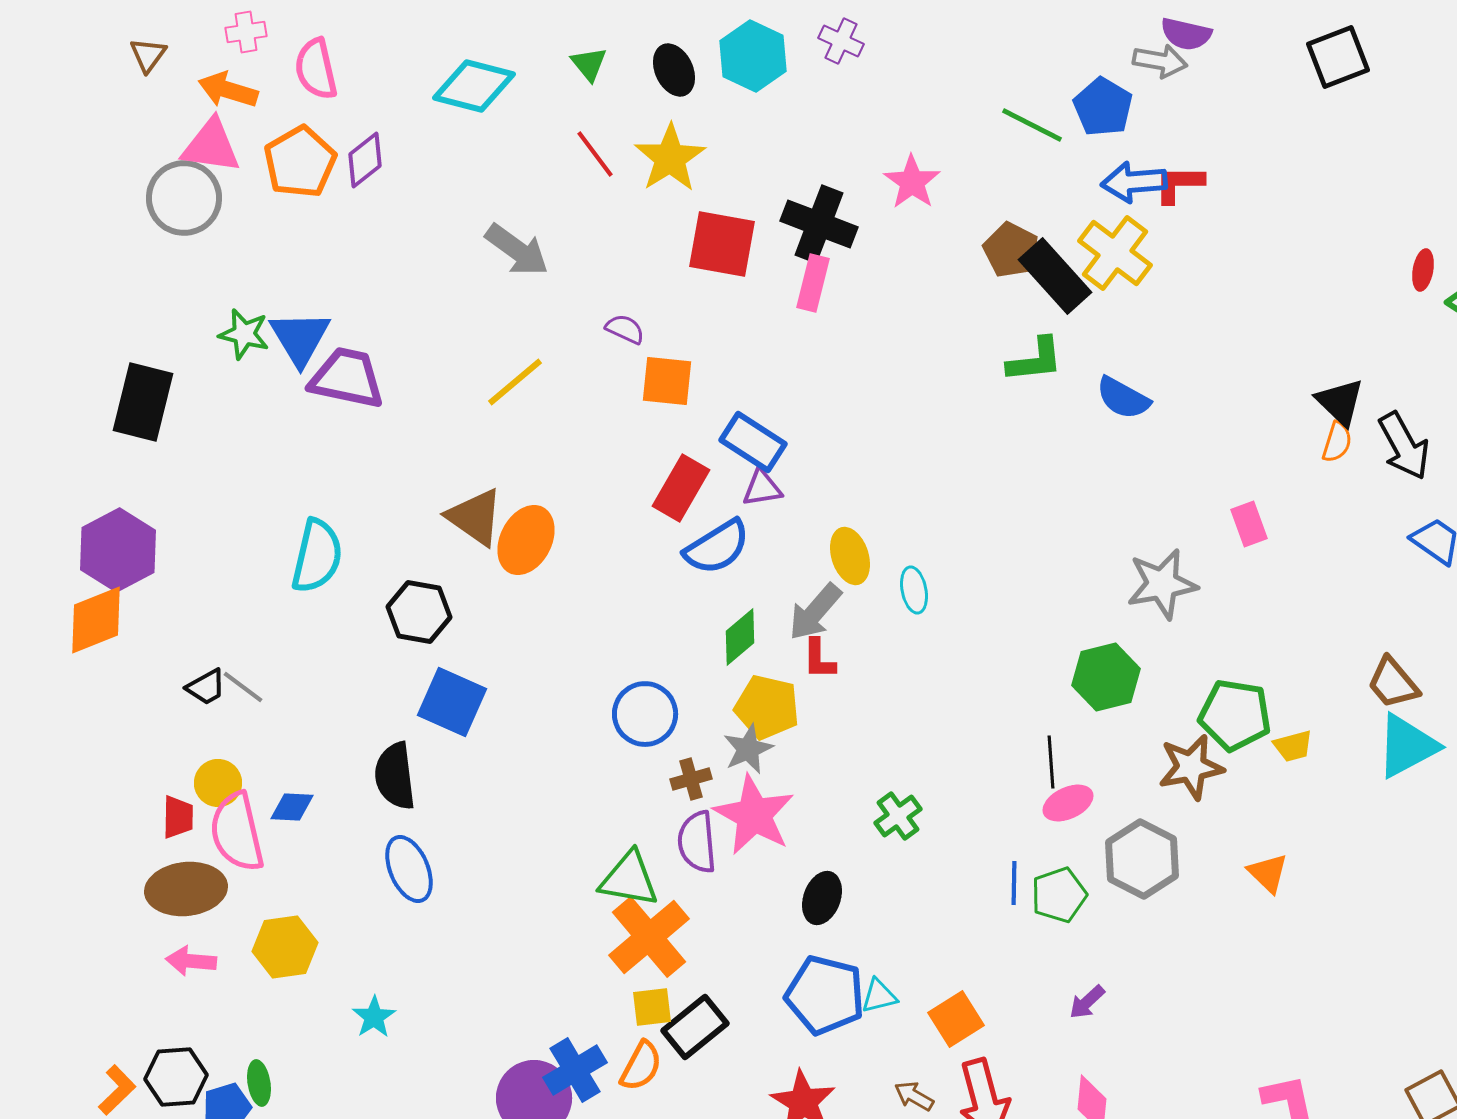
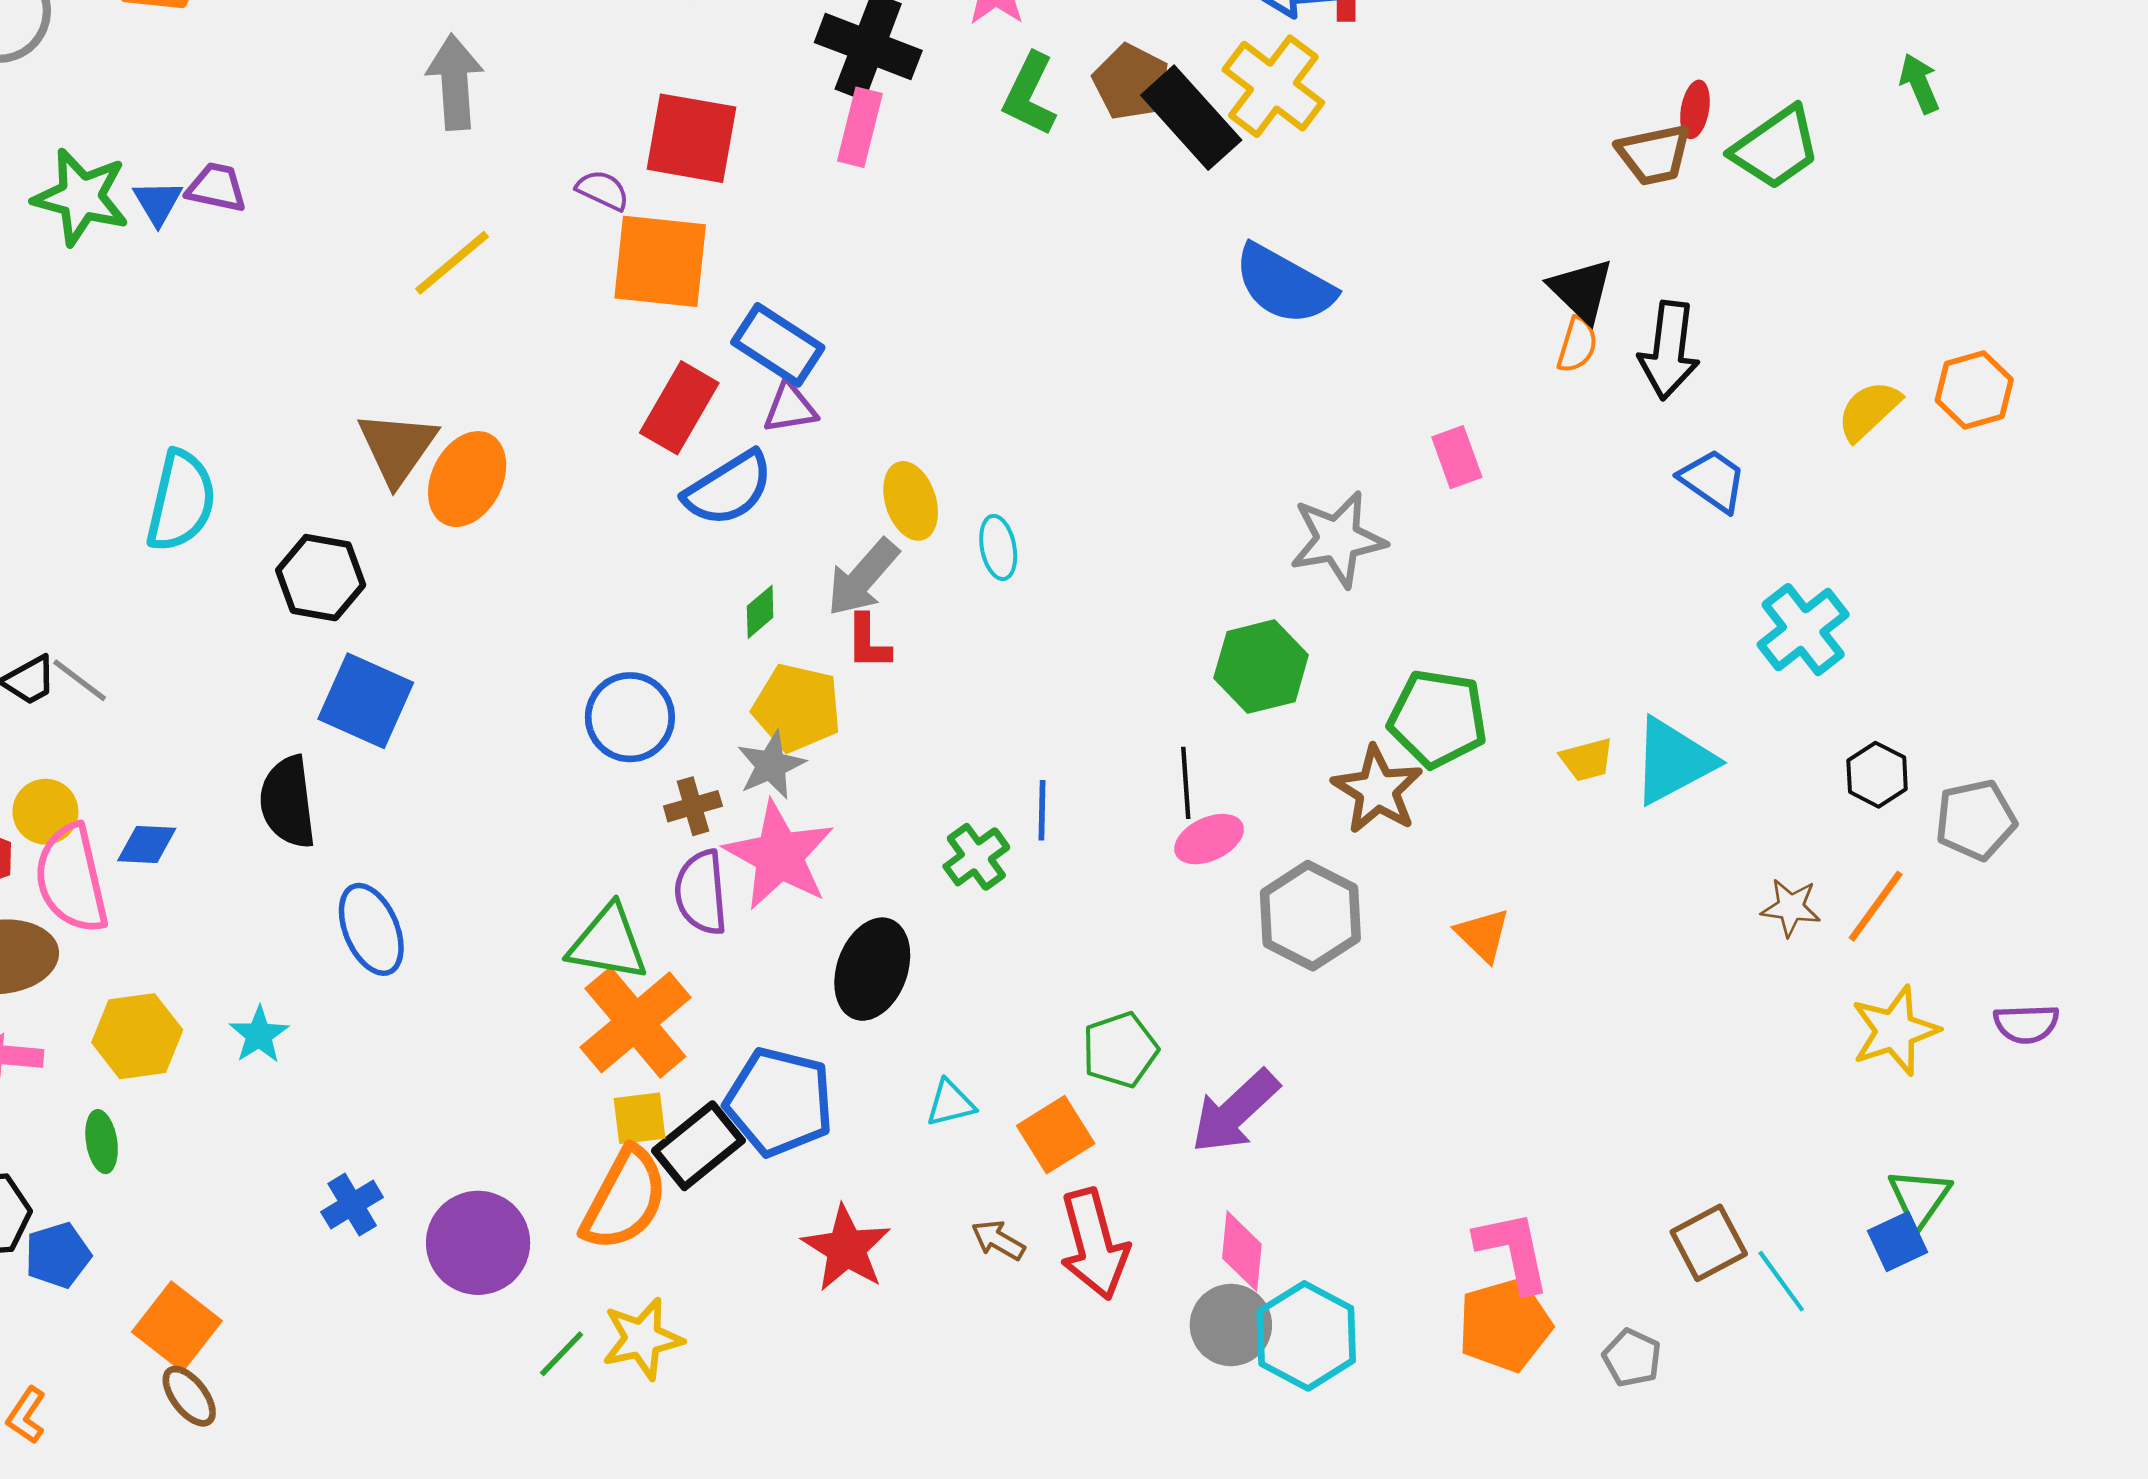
red square: (722, 244) -> (692, 138), moved
gray arrow: (517, 250) -> (455, 82), turned -130
green star: (244, 334) -> (81, 197), size x1.4
blue triangle: (300, 338) -> (158, 202), size x0.6
green L-shape: (1035, 360) -> (1030, 94), moved, turned 122
purple trapezoid: (347, 378) -> (217, 187), moved, size x0.6
orange square: (667, 381) -> (660, 261), size x1.4
blue semicircle: (1123, 398) -> (1284, 285), size x1.4
black arrow: (1404, 446) -> (1669, 350), turned 36
brown triangle: (475, 517) -> (397, 448), turned 30
green diamond: (740, 637) -> (760, 612), size x0.7
brown trapezoid: (1393, 683) -> (1654, 155), moved, turned -62
yellow trapezoid: (1293, 746) -> (1587, 760), moved
brown star: (1191, 767) -> (1377, 790), turned -30
blue ellipse: (409, 869) -> (371, 929), moved
blue line: (1014, 883) -> (1042, 810), moved
green pentagon: (1059, 895) -> (1120, 1050), moved
black ellipse: (822, 898) -> (872, 969), size x1.4
blue pentagon: (825, 995) -> (779, 1102), moved
purple arrow: (1087, 1002) -> (1235, 1111), size x1.8
cyan star: (374, 1017) -> (259, 1035), moved
orange semicircle: (641, 1066) -> (624, 1199), size x1.5
blue cross: (575, 1070) -> (352, 1205), moved, size x0.7
green ellipse: (259, 1083) -> (102, 1142), moved

